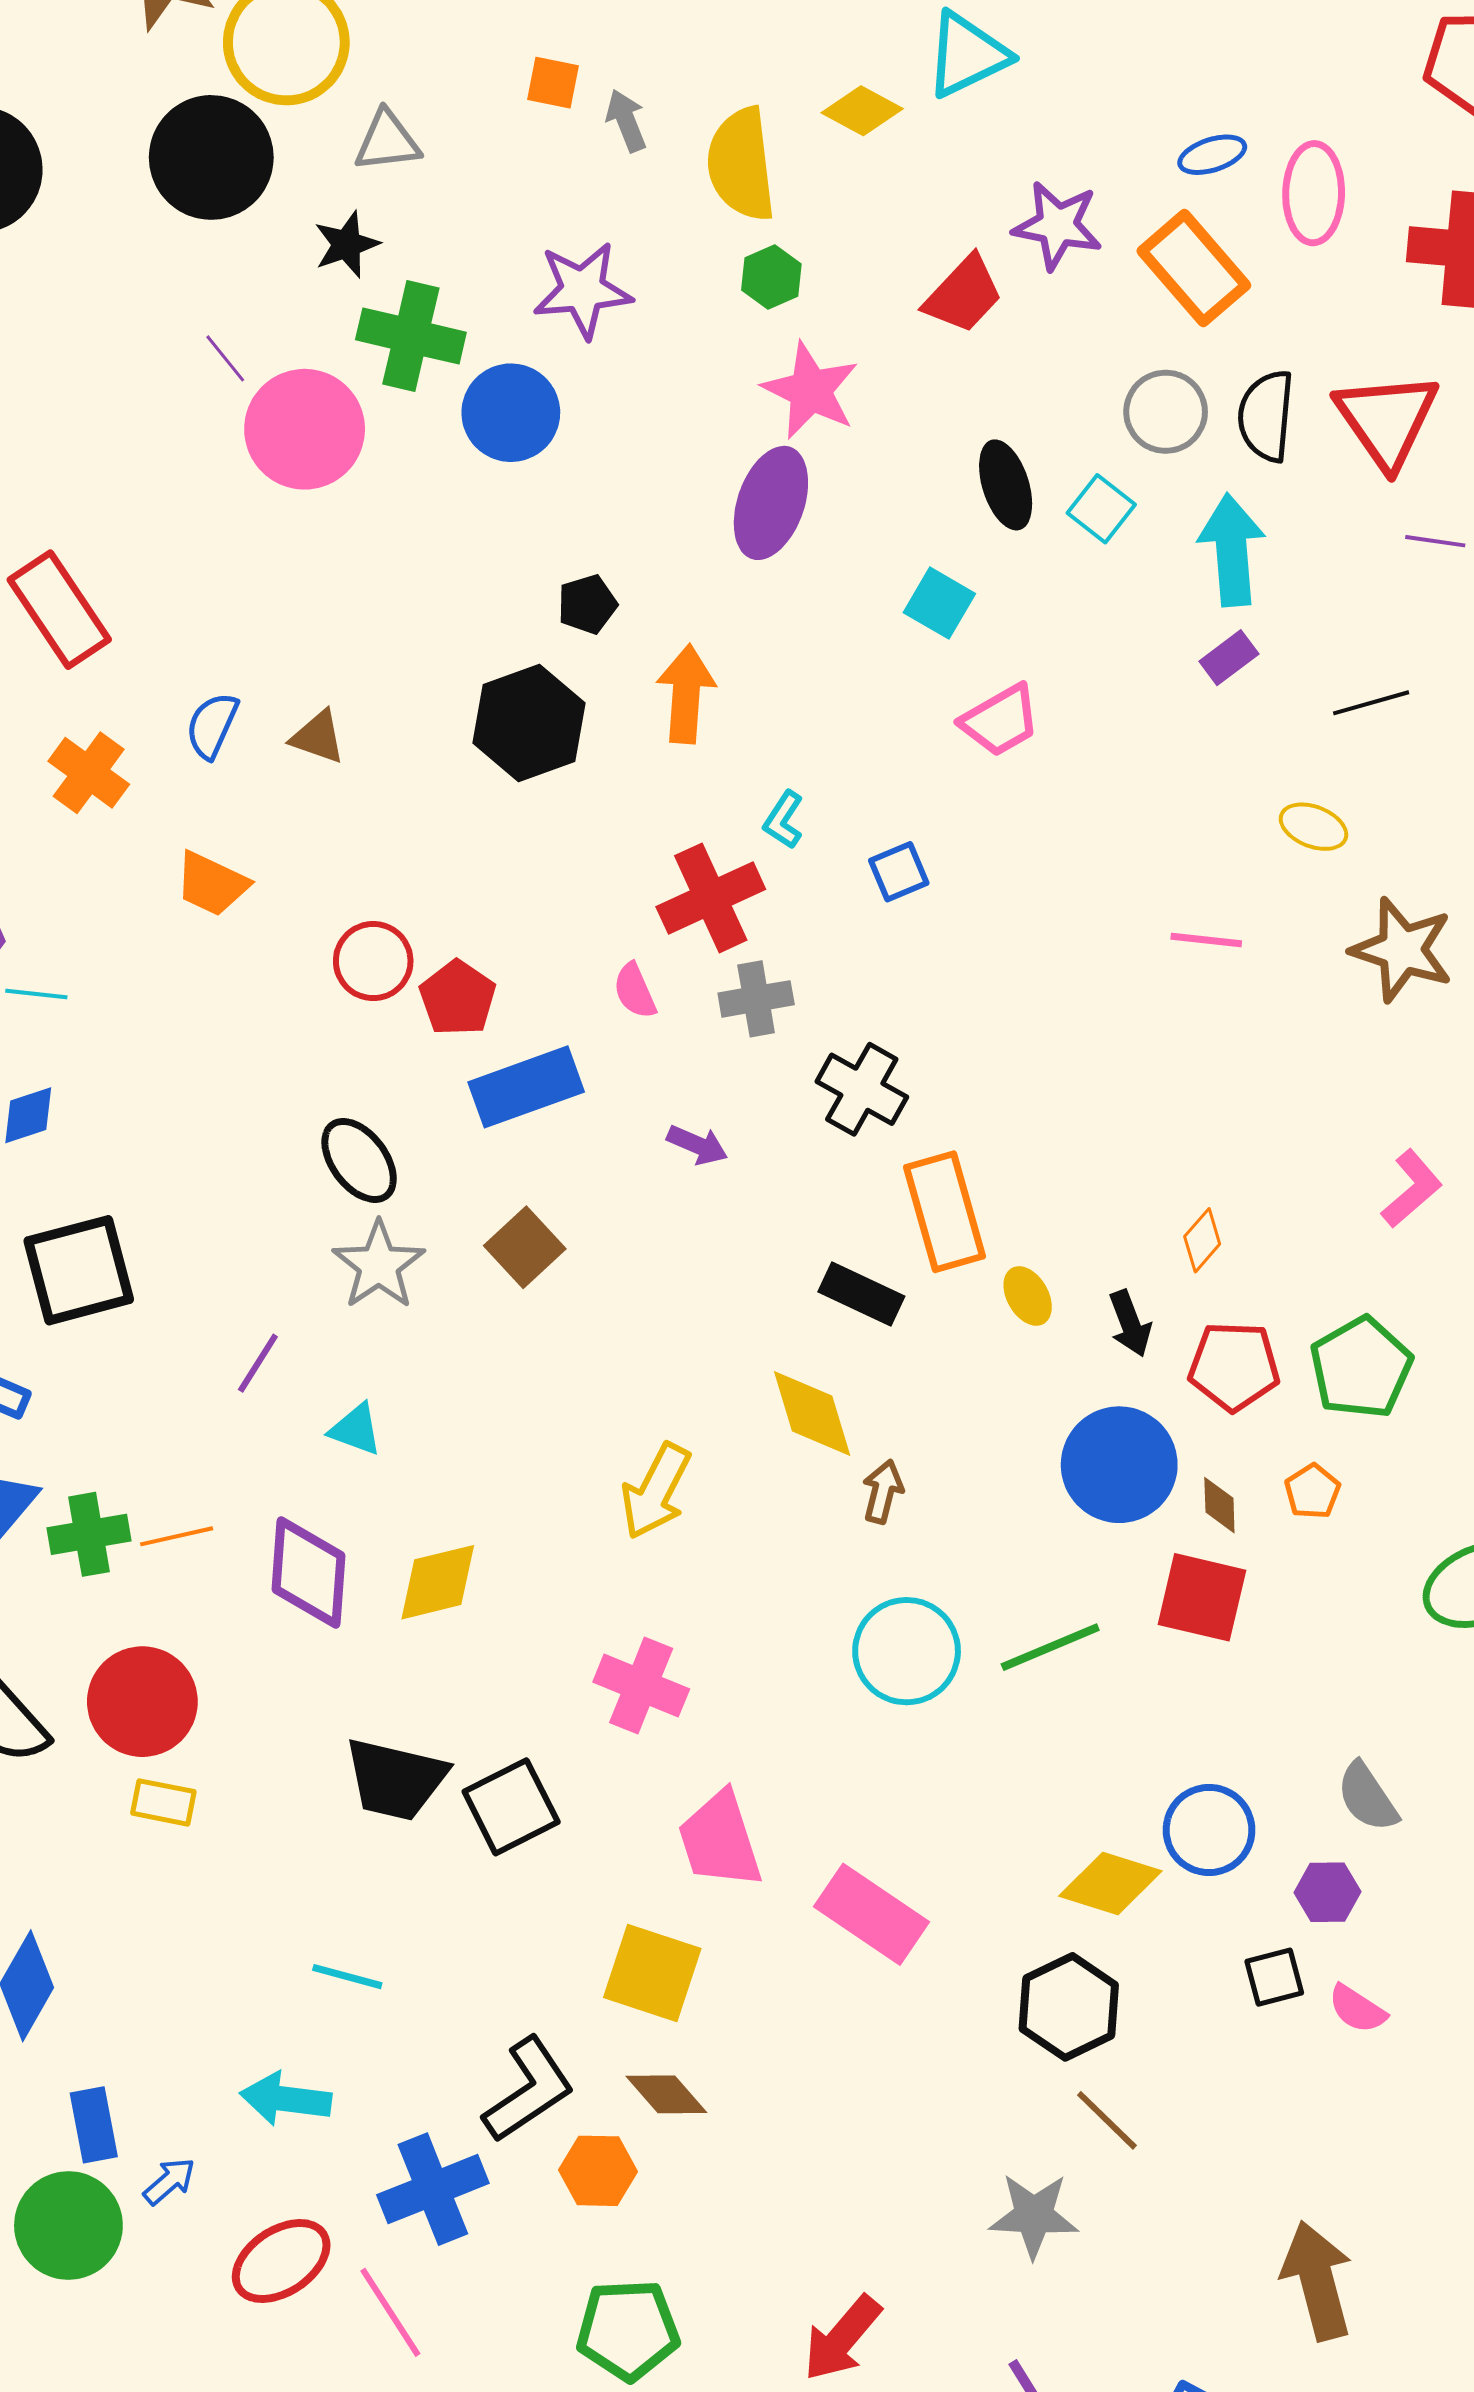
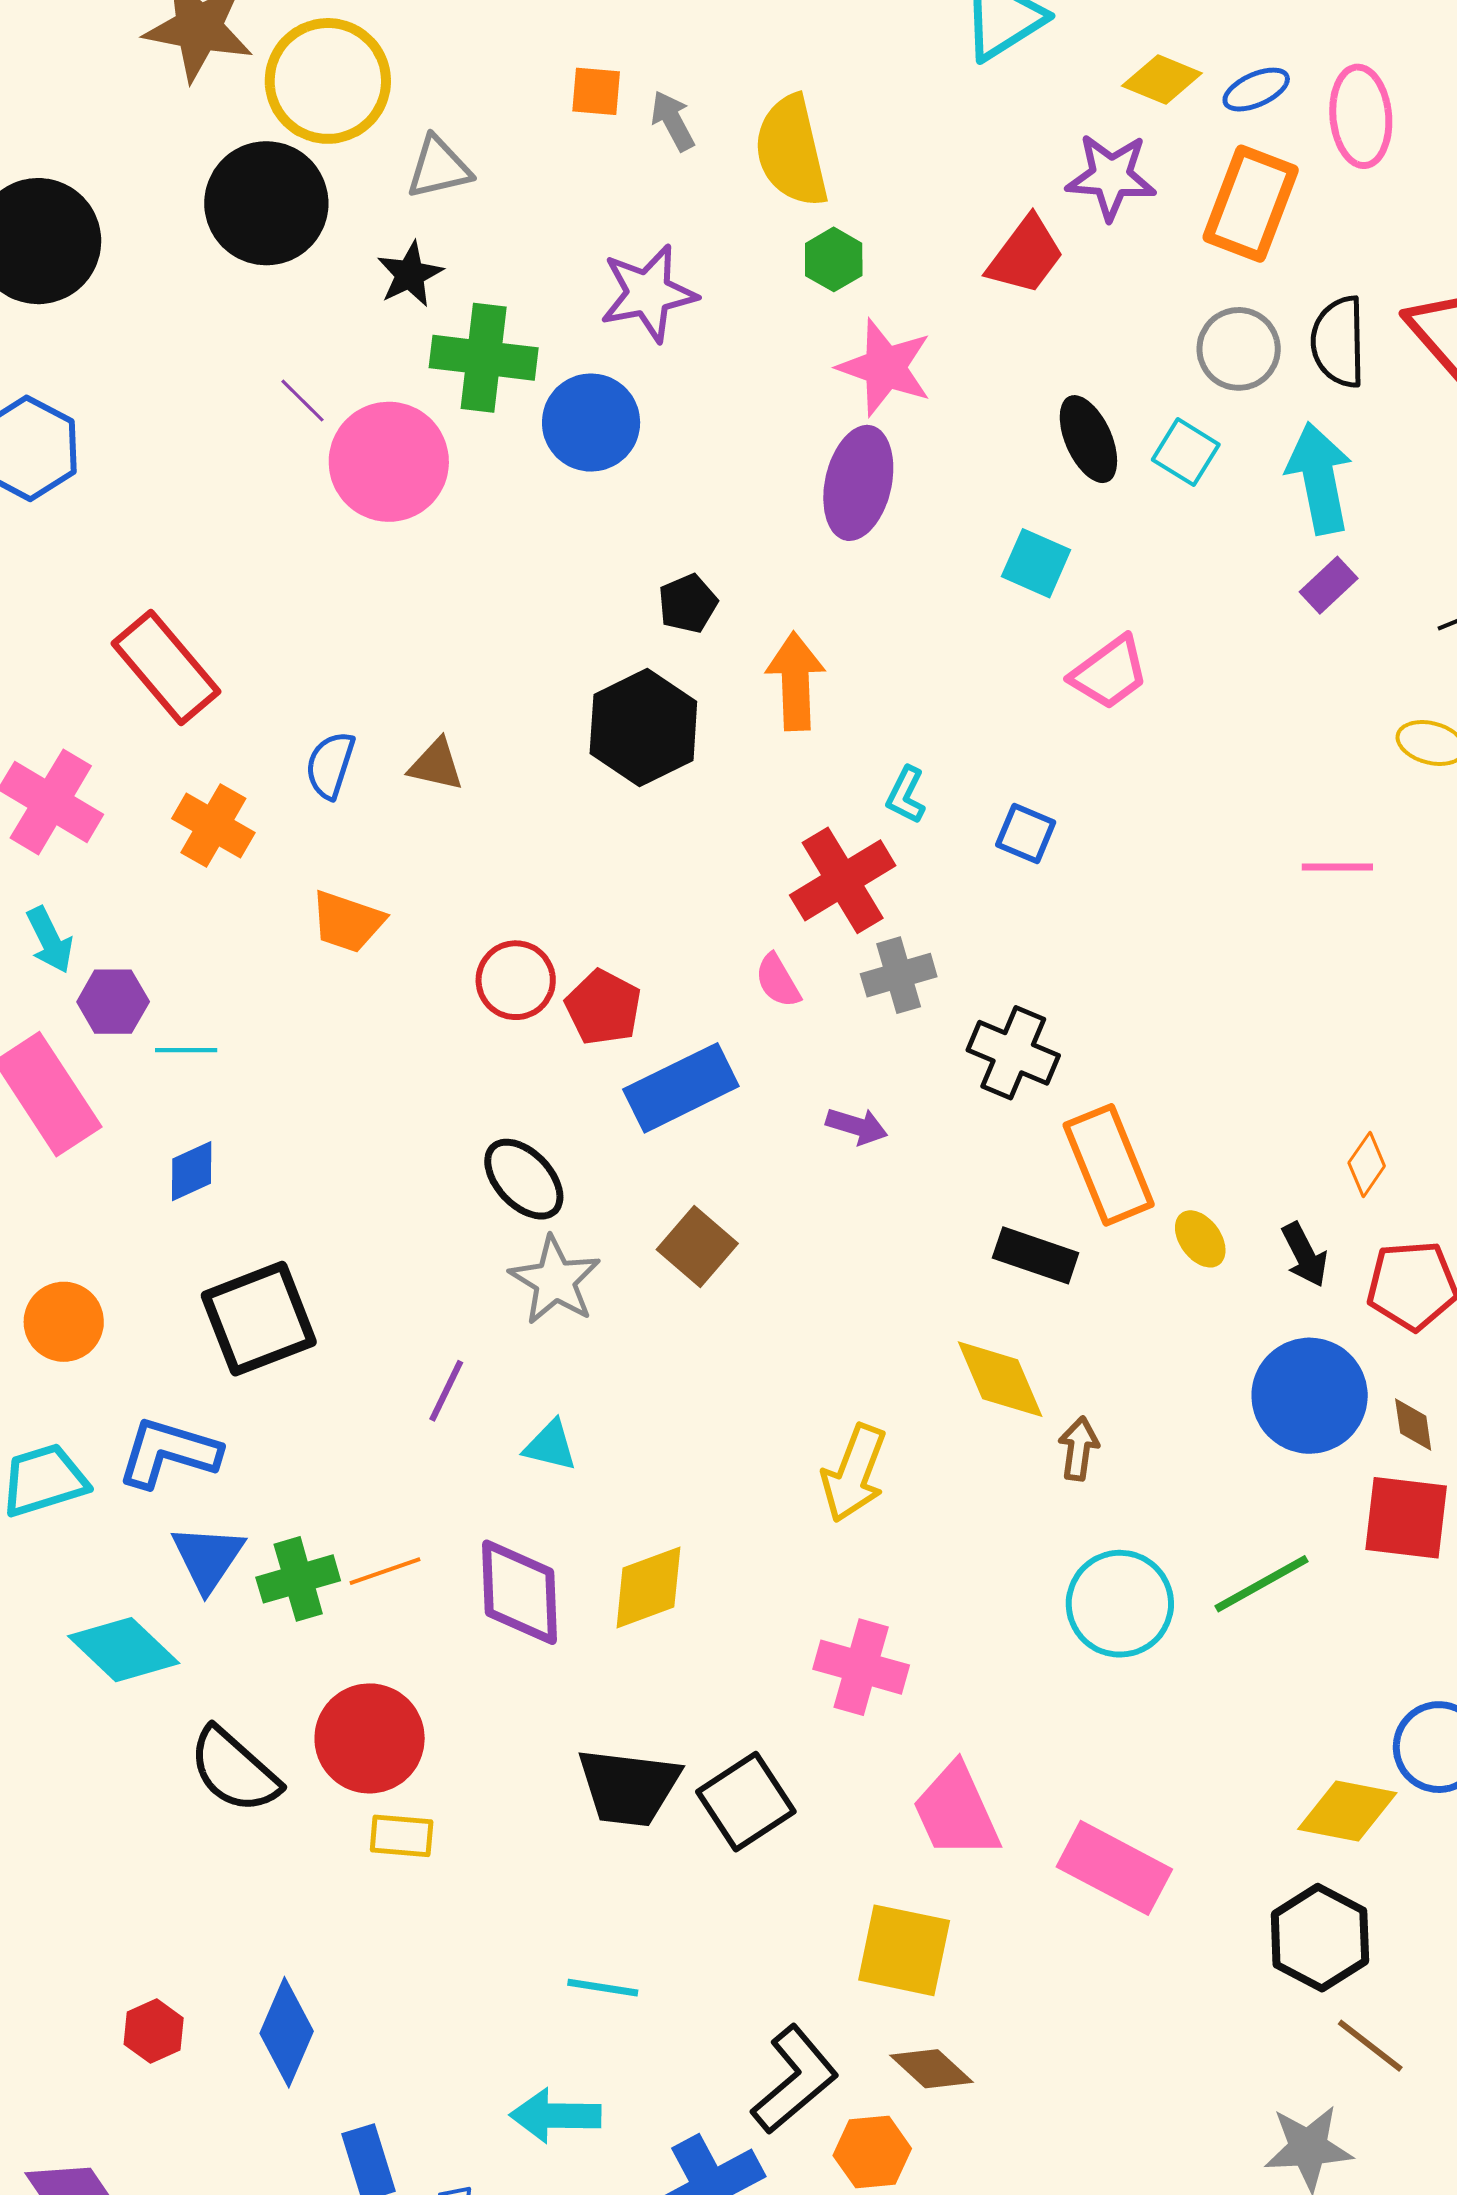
yellow diamond: (862, 111) -> (1162, 79), moved
orange rectangle: (1194, 268) -> (1251, 204), turned 68
blue square: (899, 872) -> (1026, 834), turned -38

